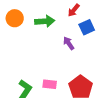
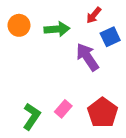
purple arrow: (69, 43) -> (87, 57), size x1.6
pink rectangle: (50, 84) -> (63, 109), turned -56

